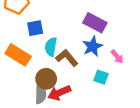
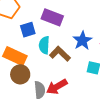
purple rectangle: (95, 23) -> (52, 17), moved
brown circle: (46, 79) -> (20, 74), moved

